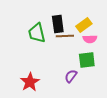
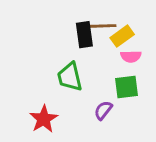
green trapezoid: (37, 33) -> (70, 77), moved
brown line: (65, 36) -> (103, 26), moved

